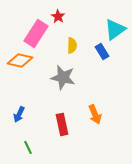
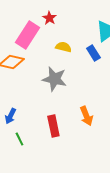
yellow semicircle: (72, 45) -> (63, 47), turned -77
green line: (28, 147) -> (19, 139), moved

